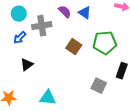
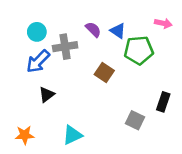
blue arrow: (20, 38) -> (38, 61), size x1.5
green pentagon: (105, 43) -> (139, 50), moved
cyan triangle: (48, 98) -> (72, 135), turned -30

